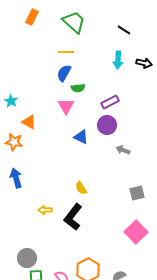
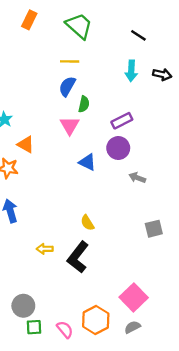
green semicircle: (78, 88) -> (84, 104), turned -72
pink square: (136, 232) -> (134, 297), moved

